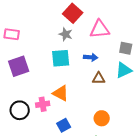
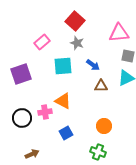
pink triangle: (100, 29) -> (119, 33), moved
pink rectangle: (12, 34) -> (42, 42), moved, turned -49
gray star: (66, 34) -> (77, 43), moved
blue arrow: (91, 57) -> (93, 65), turned 32

